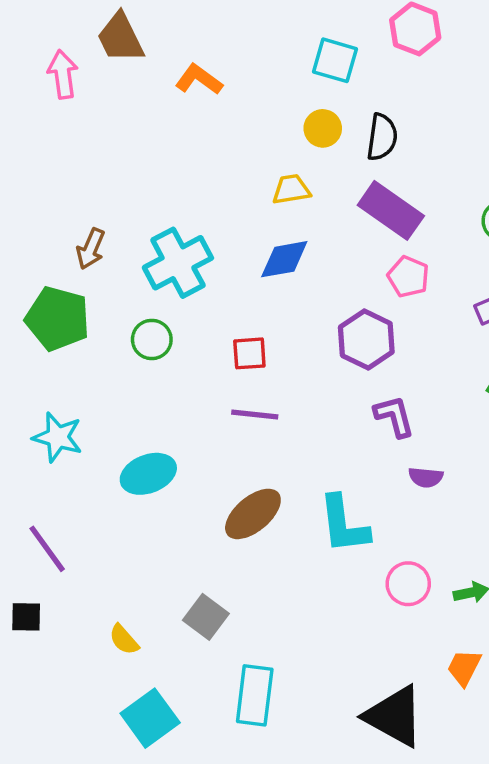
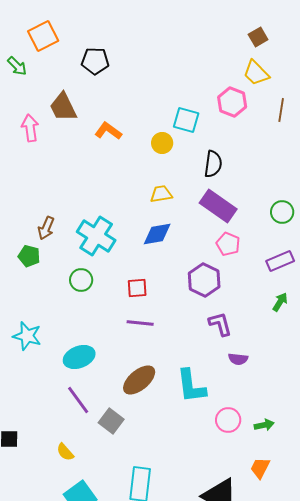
yellow circle: (323, 128) -> (162, 143), moved
cyan cross: (178, 263) -> (96, 236), turned -30
green pentagon: (58, 319) -> (29, 256), moved, size x0.6
purple line: (47, 549) -> (78, 400), moved
gray square: (206, 617) -> (111, 421), moved

